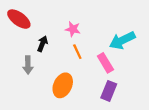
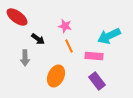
black arrow: (42, 44) -> (38, 39), turned 104
pink rectangle: (105, 63) -> (94, 56), turned -54
purple rectangle: (109, 91) -> (97, 81), turned -60

